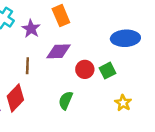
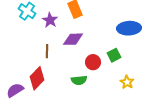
red circle: (85, 69) -> (93, 62), moved
green semicircle: (66, 100) -> (79, 80), turned -119

